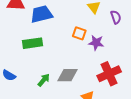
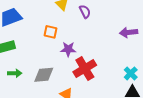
purple star: (96, 43) -> (68, 49), moved
green arrow: (44, 80) -> (15, 73), moved, turned 56

